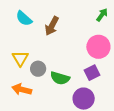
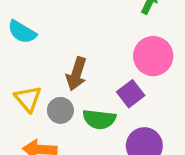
brown arrow: (52, 26) -> (76, 74), moved
purple square: (92, 73) -> (131, 94), moved

